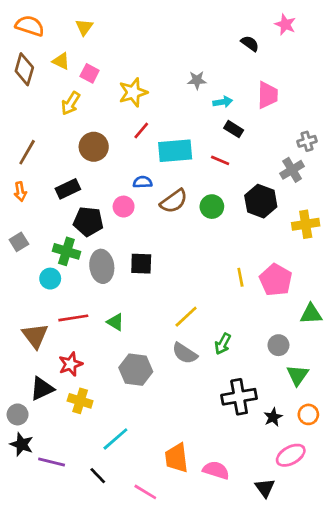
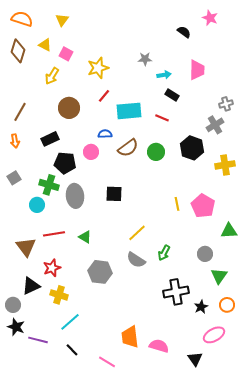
black square: (141, 264) -> (114, 194), moved
cyan line: (115, 439) -> (70, 322), moved

